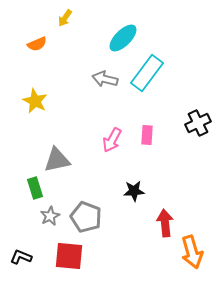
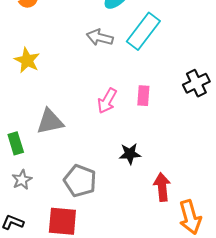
green rectangle: (35, 188) -> (16, 143), moved
gray star: (50, 216) -> (22, 180), moved

